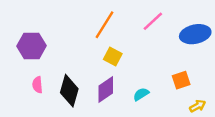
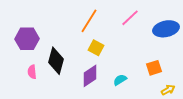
black diamond: (69, 91) -> (56, 61), moved

